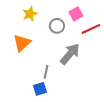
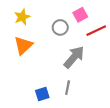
yellow star: (30, 14) -> (22, 17), moved
gray line: (46, 72) -> (68, 88), moved

